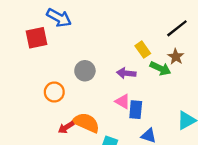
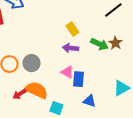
yellow rectangle: (143, 50) -> (72, 29), moved
brown star: (176, 57) -> (115, 43), moved
gray circle: (85, 71) -> (31, 63), moved

